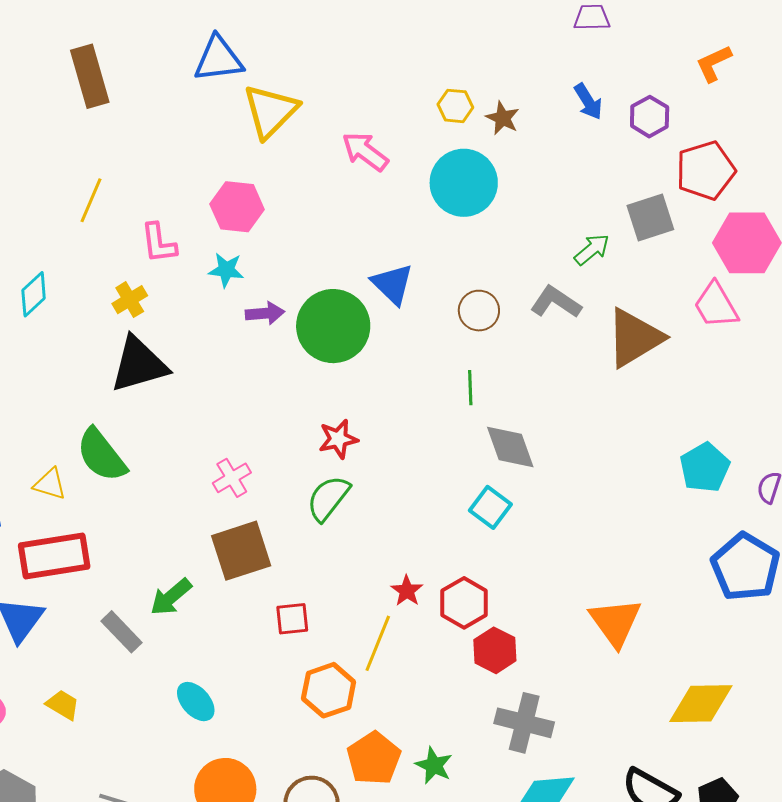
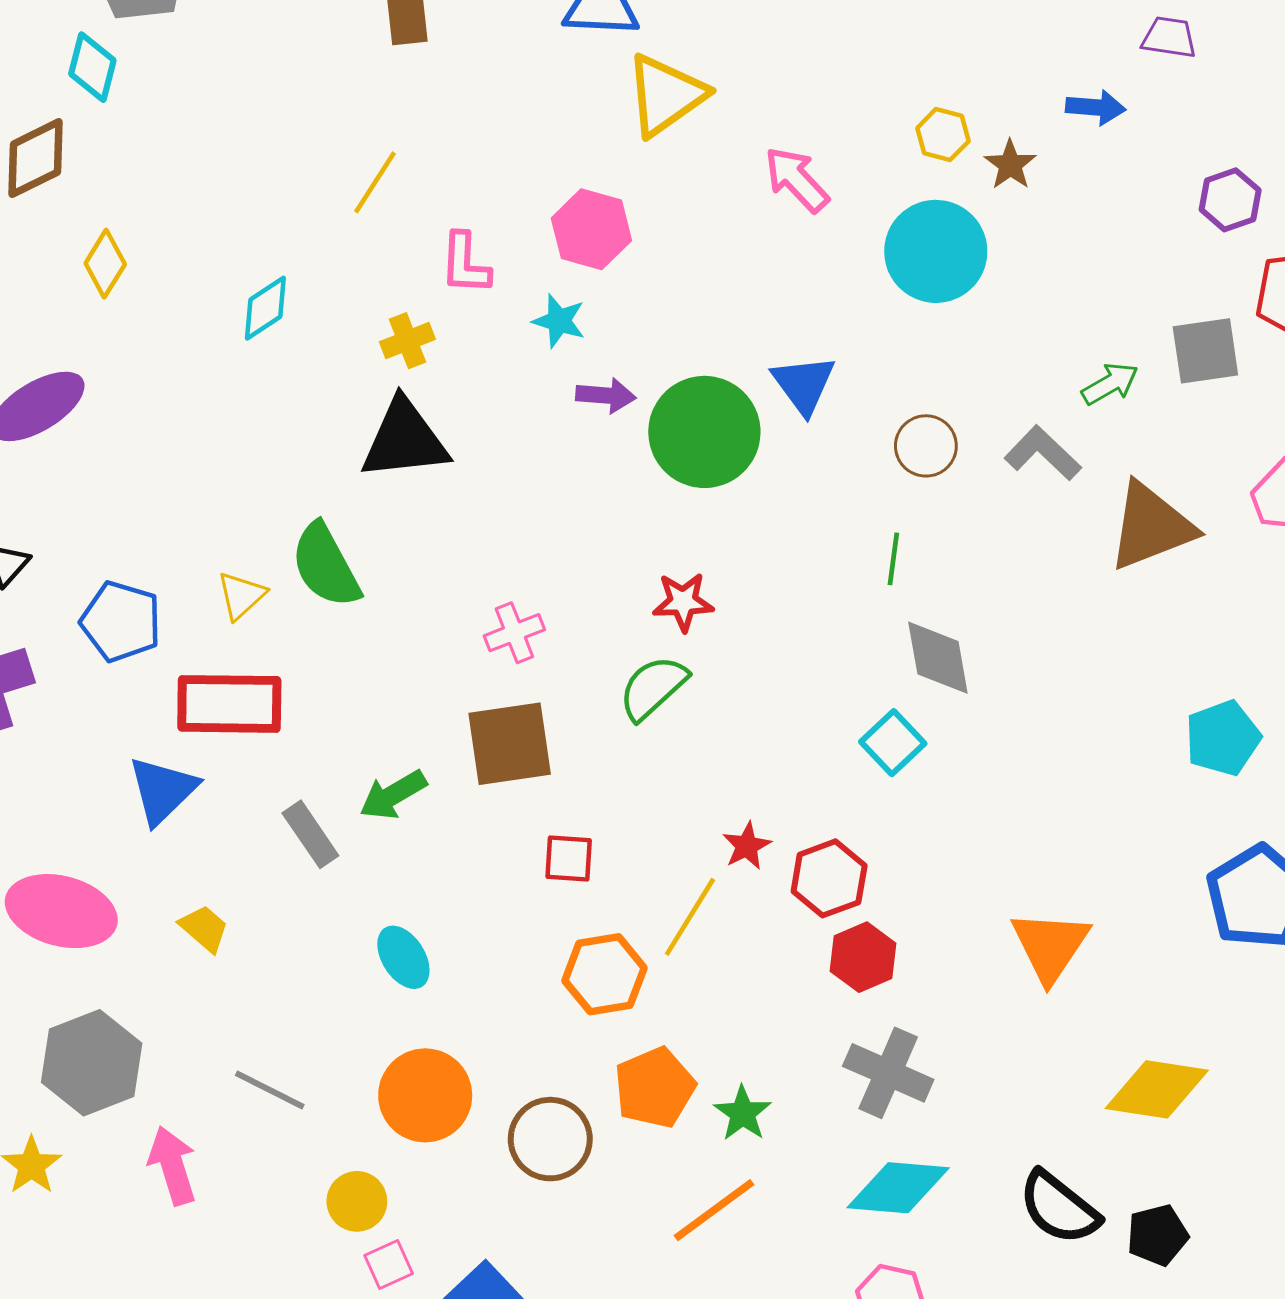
blue arrow: (588, 102) -> (1096, 107), moved, turned -63
yellow triangle: (50, 484) -> (241, 595), turned 51

